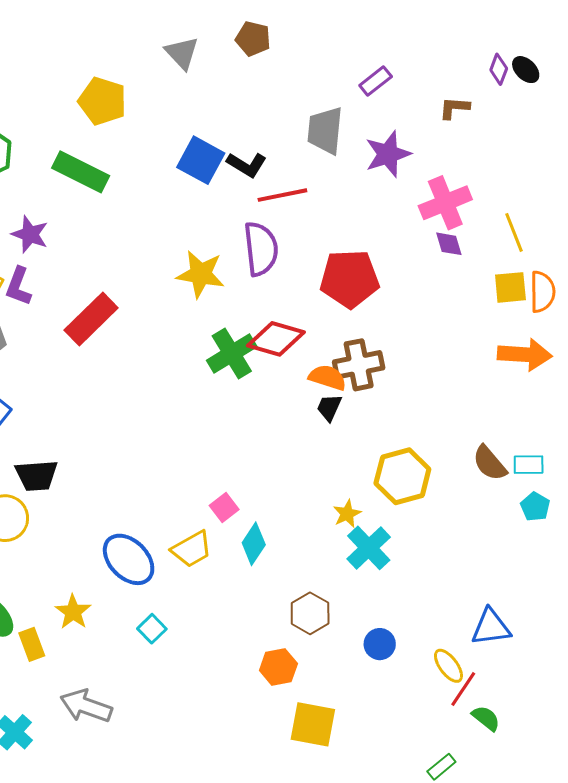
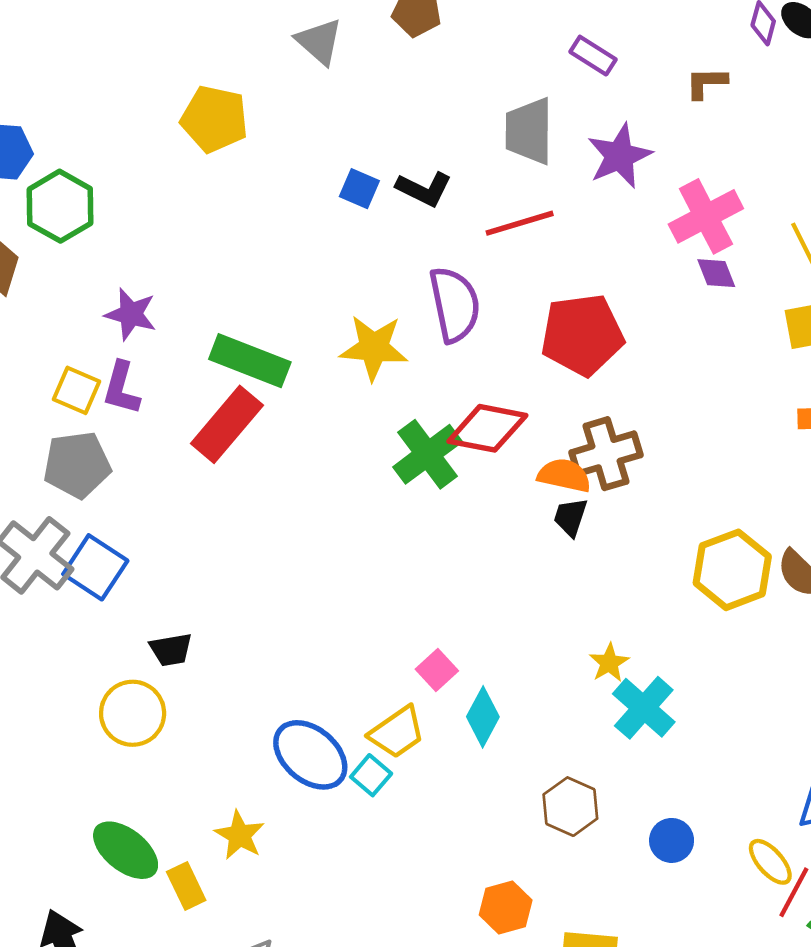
purple rectangle: (376, 81) -> (593, 56), turned 76
blue square: (201, 160) -> (359, 189), size x0.6
green rectangle: (81, 172) -> (250, 361), moved
red line: (282, 195) -> (520, 223), moved
black trapezoid: (36, 475) -> (171, 650), size x0.7
yellow hexagon: (402, 476) -> (732, 570), moved
cyan square: (152, 629) -> (371, 775), moved
orange hexagon: (278, 667) -> (506, 907), moved

